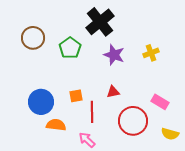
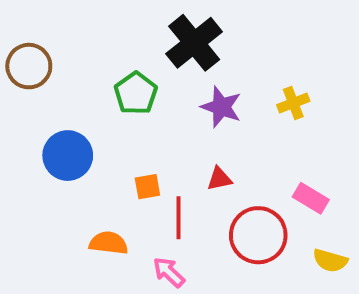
brown circle: (33, 38) -> (29, 66), moved
blue circle: (41, 102) -> (68, 156), moved

